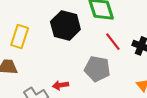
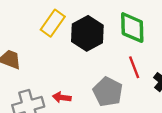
yellow rectangle: (20, 36) -> (53, 23), moved

